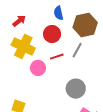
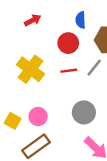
yellow cross: (23, 47) -> (30, 69), moved
pink circle: (38, 68) -> (38, 117), moved

